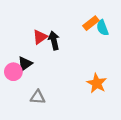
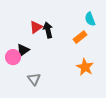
orange rectangle: (91, 23) -> (80, 37), moved
gray triangle: (38, 97) -> (34, 79), turned 48

